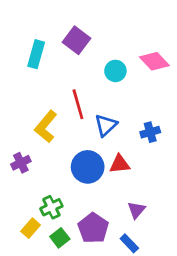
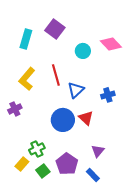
yellow L-shape: (46, 127) -> (27, 79), moved
purple cross: (21, 163) -> (15, 109), moved
red triangle: (120, 164) -> (86, 118), turned 49

